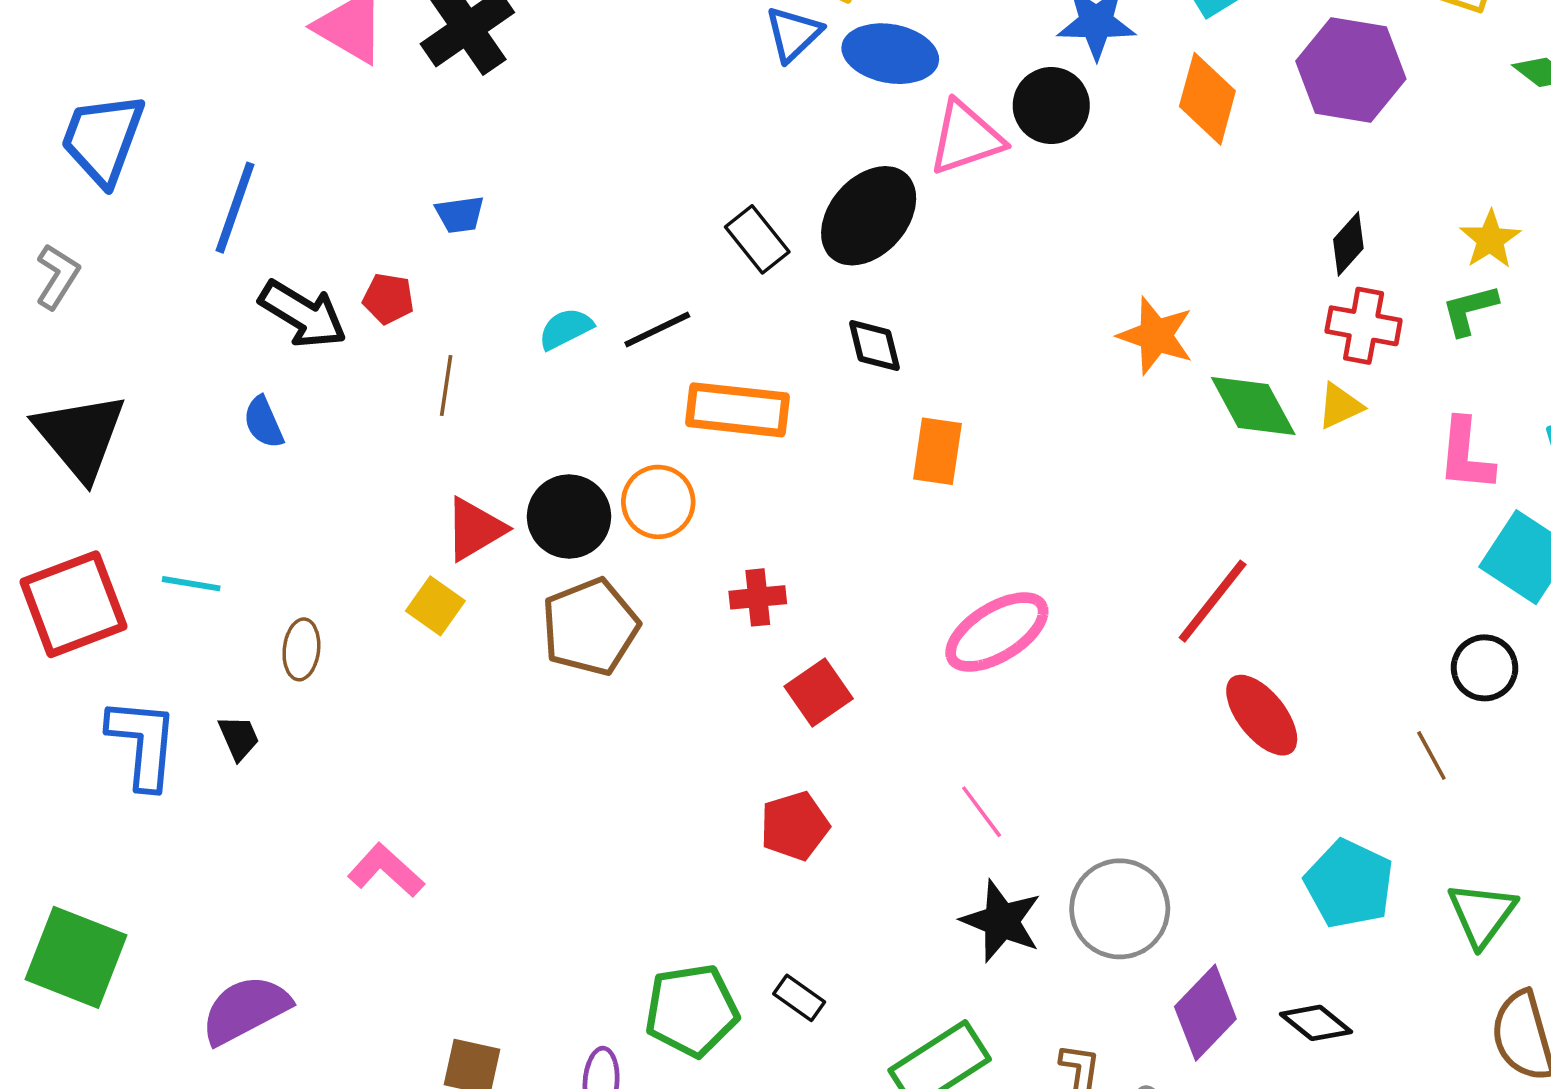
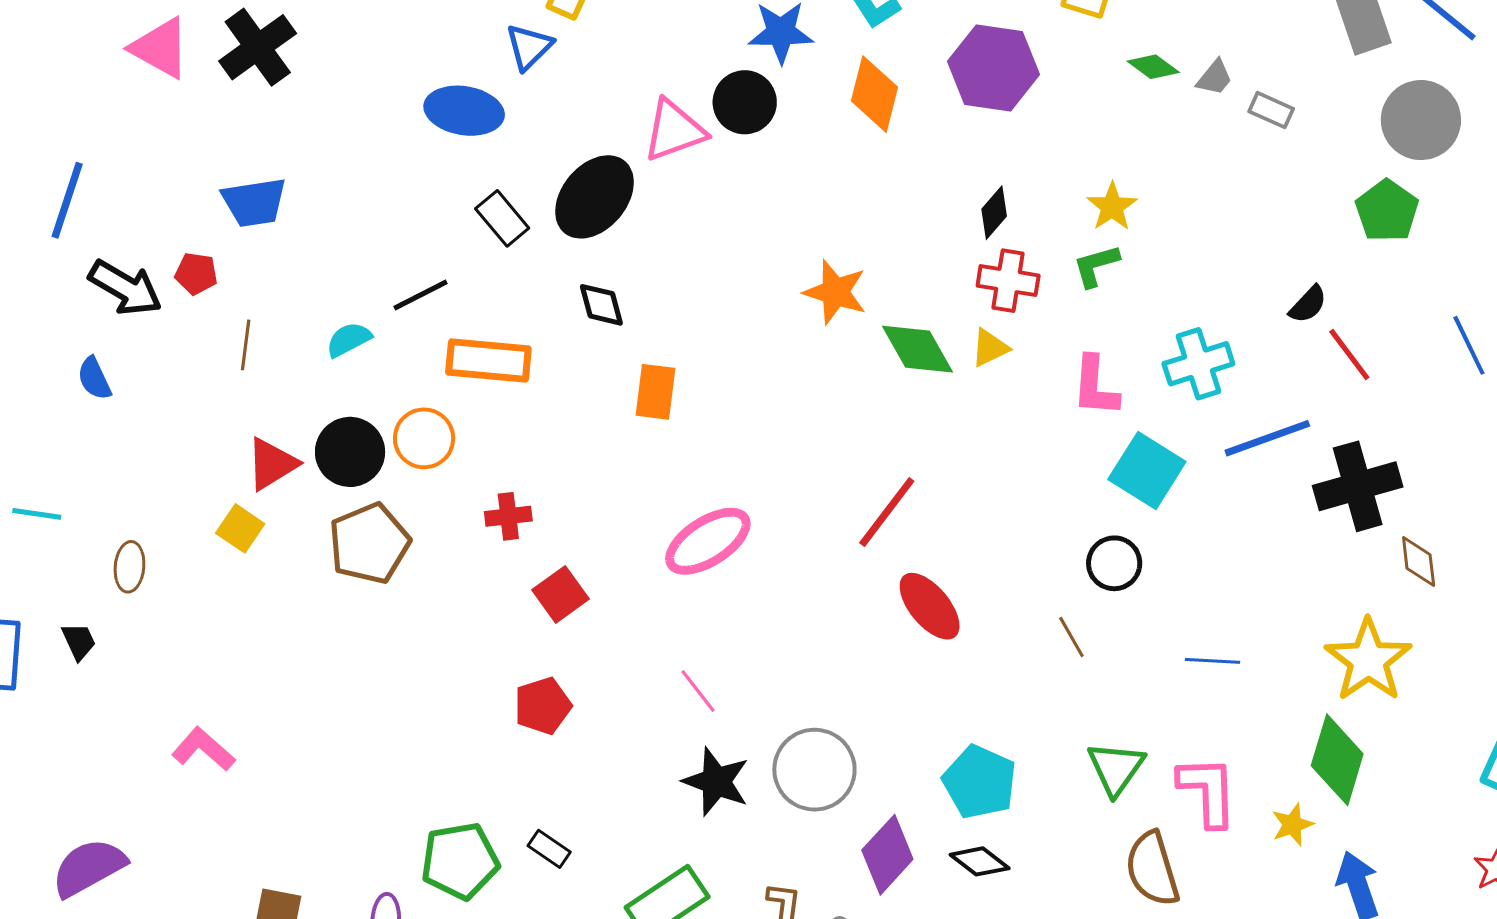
blue ellipse: (890, 54) -> (464, 111), moved
blue trapezoid: (460, 214) -> (254, 202), size x1.6
cyan semicircle: (566, 329) -> (349, 340), moved
cyan pentagon: (1349, 884) -> (980, 782), moved

